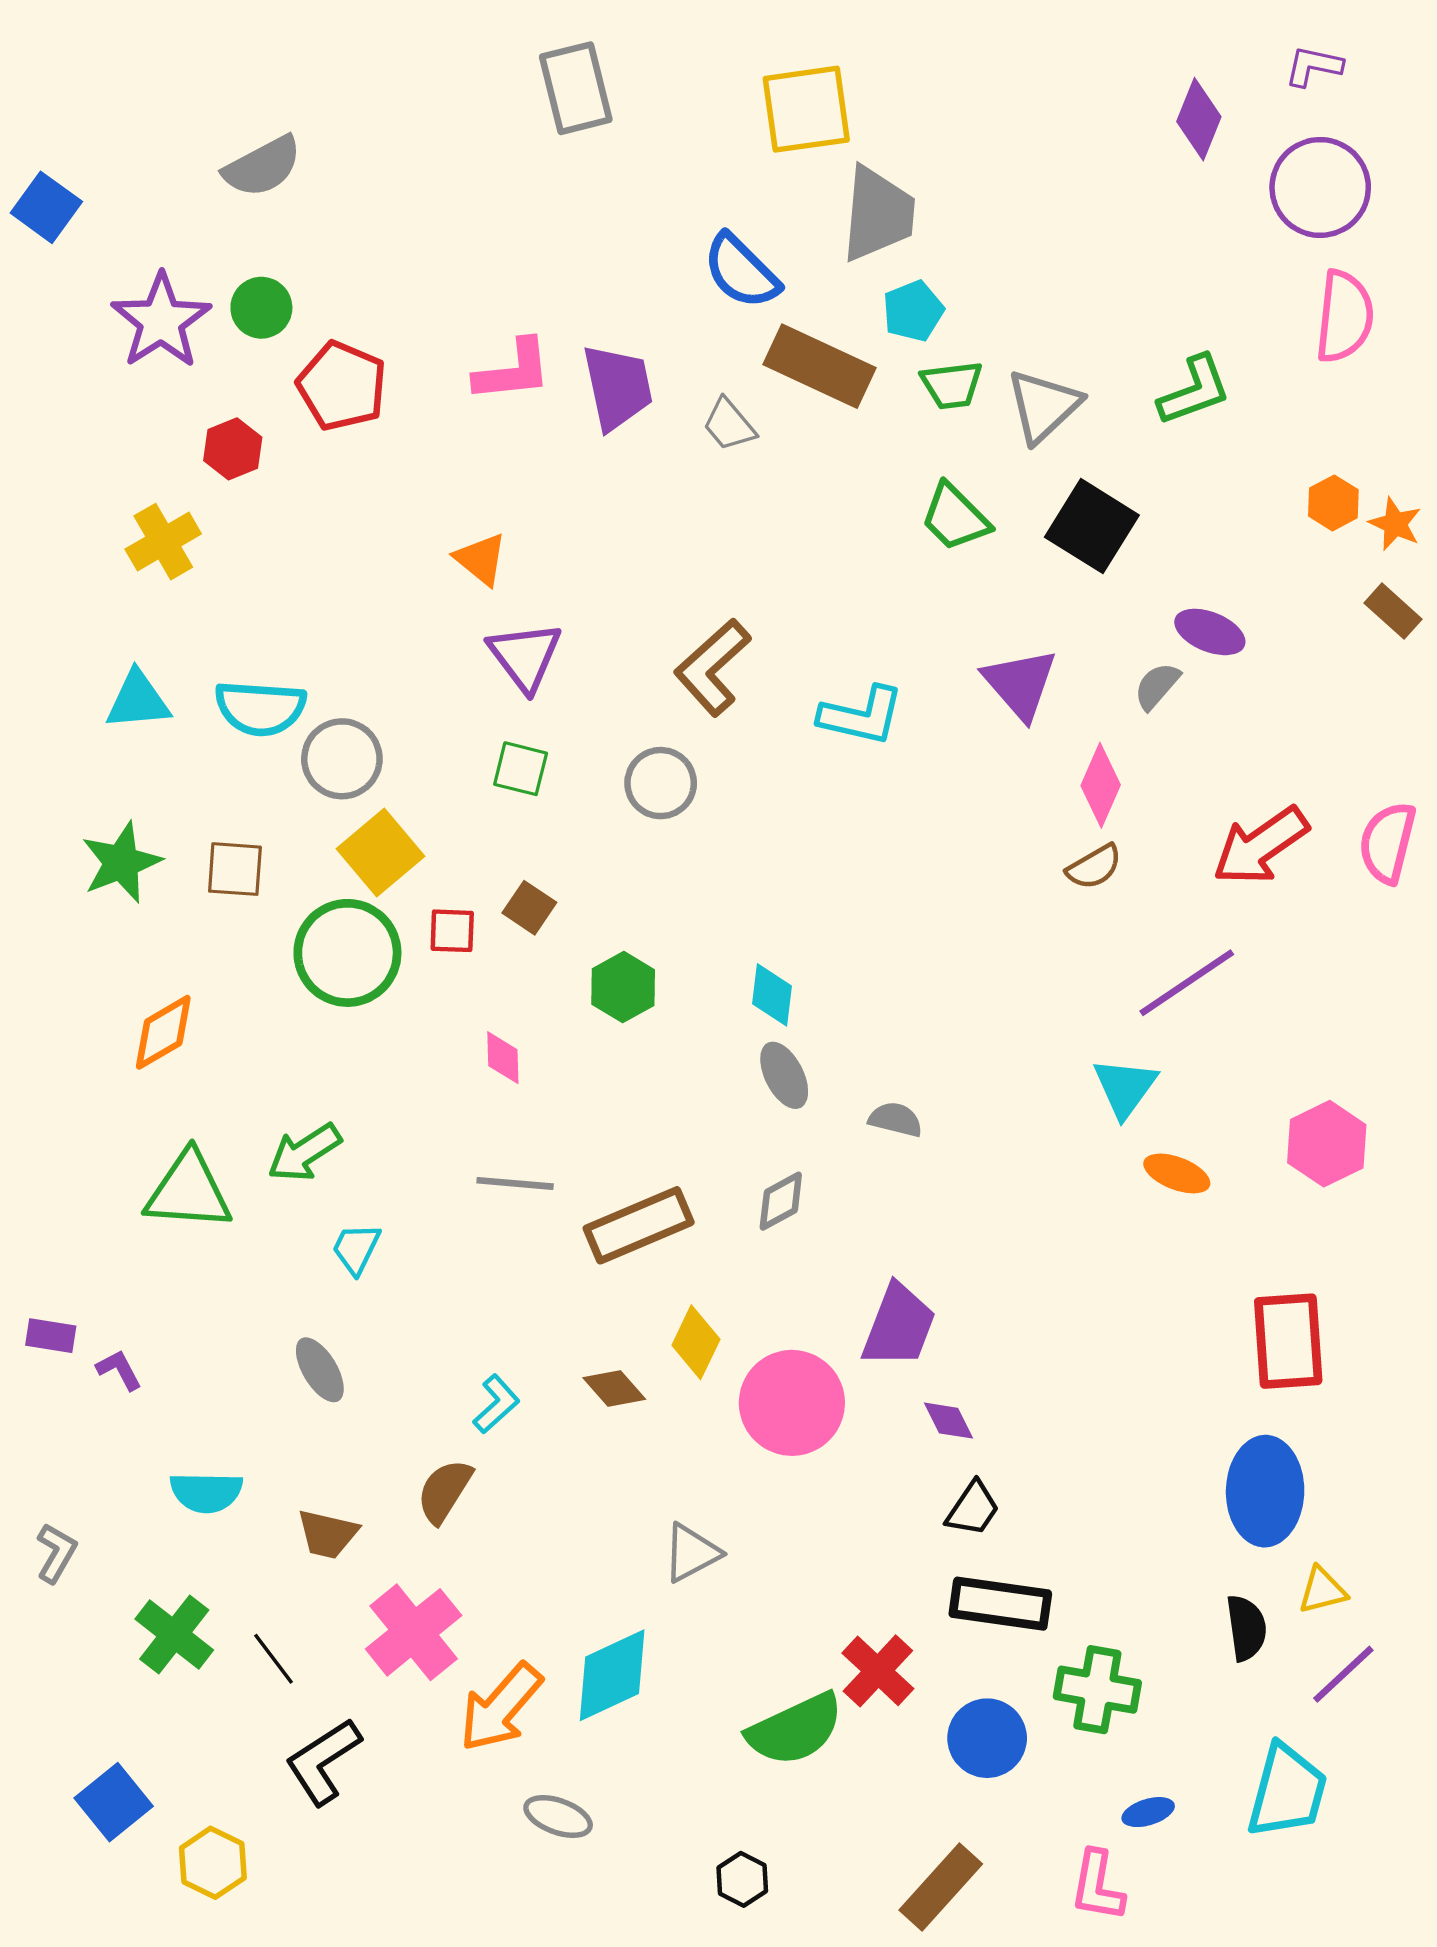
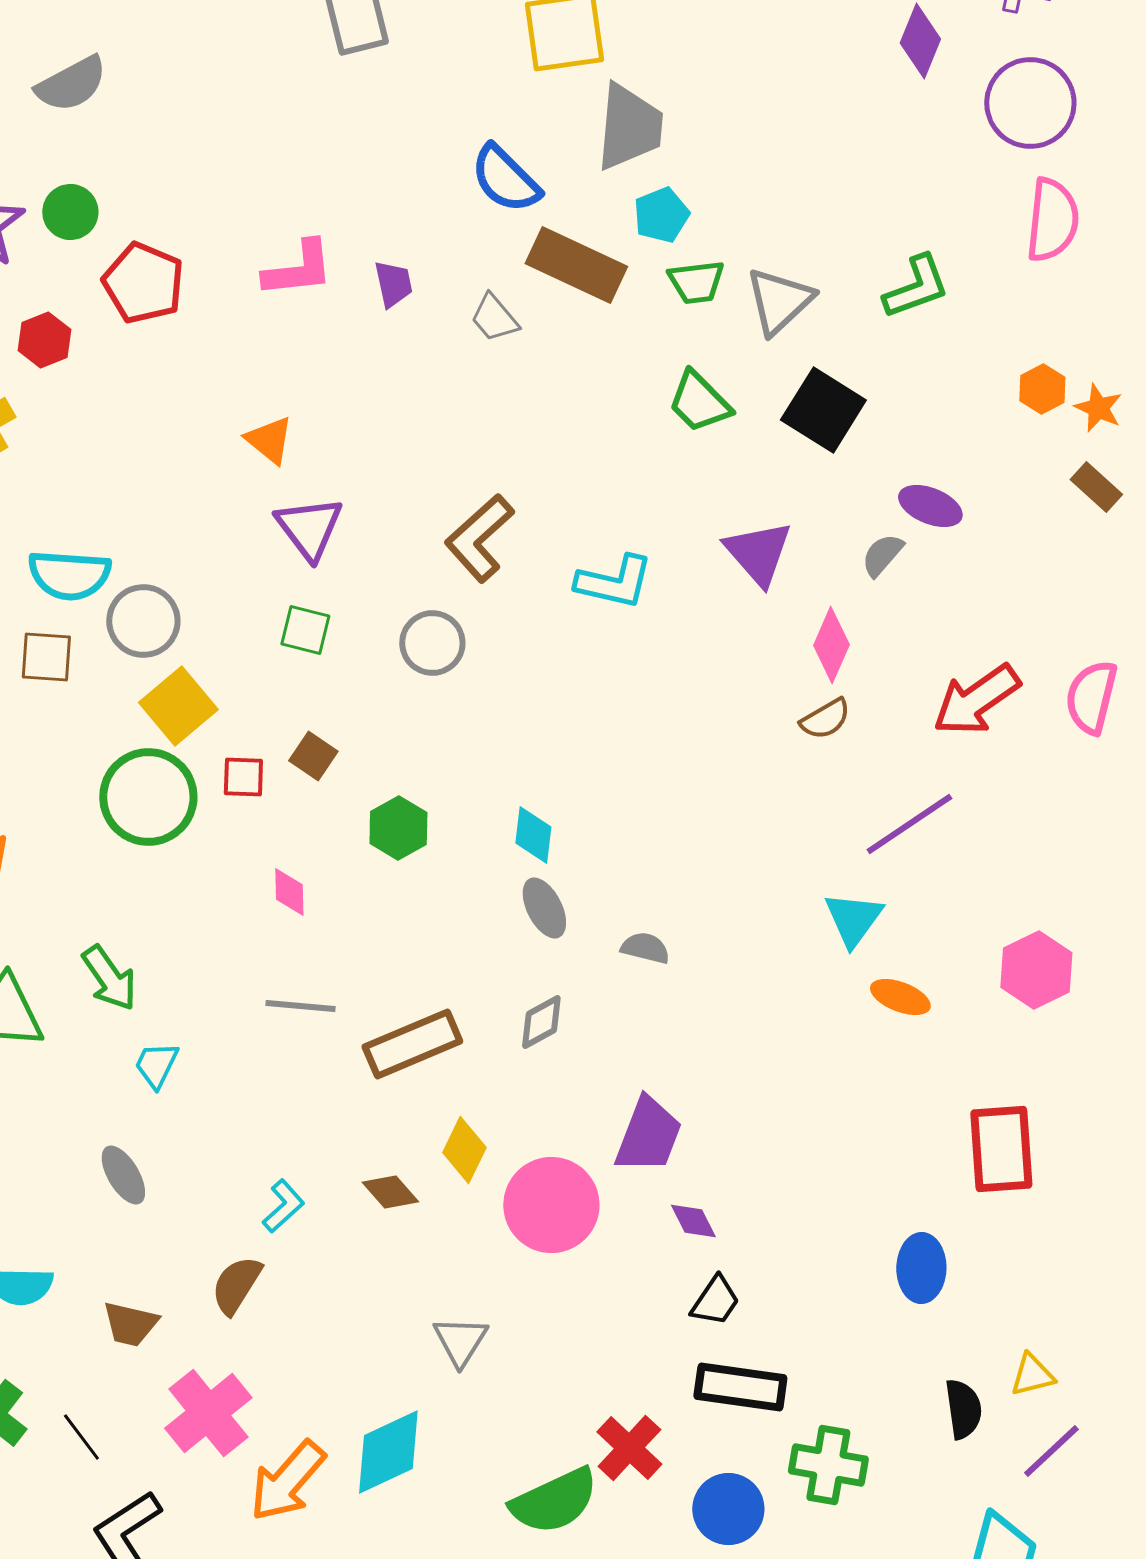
purple trapezoid: (618, 387) -> (393, 284), size x0.6
brown square: (235, 869) -> (46, 657), moved
green arrow: (304, 1153) -> (109, 978), turned -92
blue ellipse: (1265, 1491) -> (921, 1268), moved, size x0.7
gray triangle: (692, 1553) -> (460, 1341), turned -30

